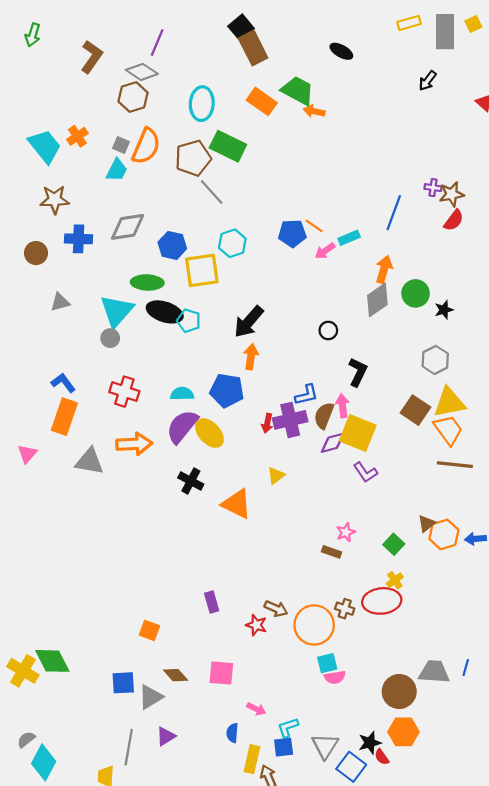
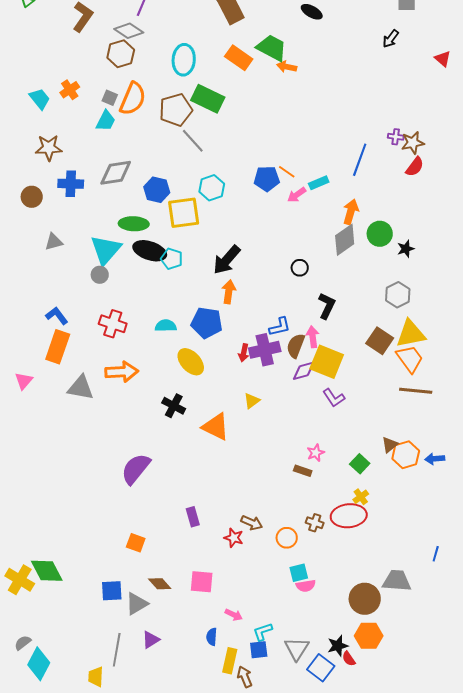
cyan trapezoid: (45, 146) -> (40, 99), size x0.7
purple semicircle: (182, 426) -> (136, 469), moved
orange circle: (314, 625) -> (287, 538), size x0.6
blue line: (466, 668) -> (436, 554), moved

